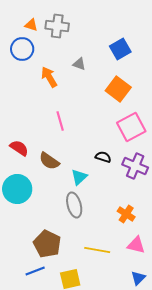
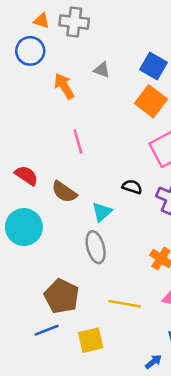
blue square: (120, 49) -> (153, 66), moved, turned -30

